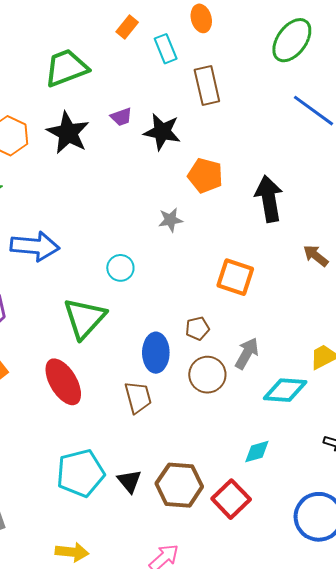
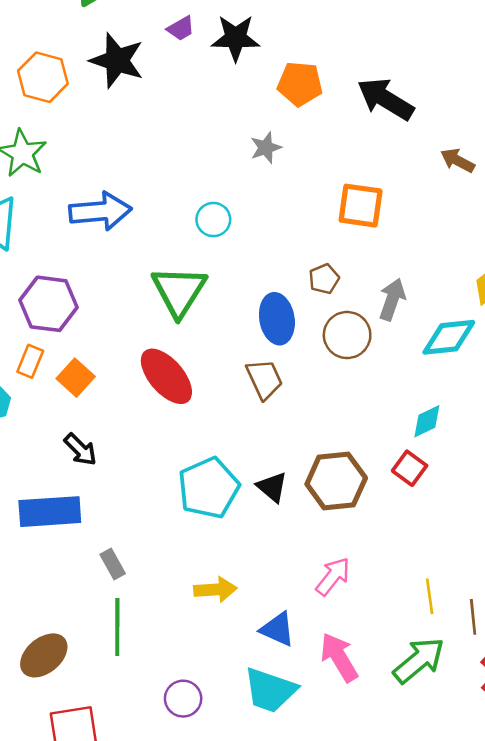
black arrow: (269, 199) -> (385, 99), turned -39
red square: (231, 499) -> (410, 468), moved, size x0.7

